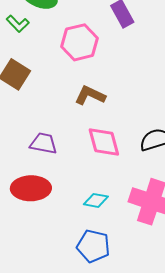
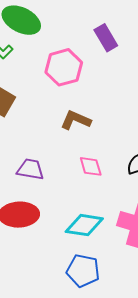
pink diamond: (104, 142) -> (91, 166), size x0.7
cyan diamond: (96, 200) -> (84, 225), size x1.5

